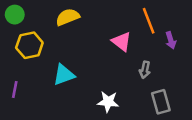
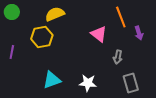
yellow hexagon: (29, 45) -> (42, 37), moved
cyan triangle: (64, 75) -> (52, 80), moved
purple line: (15, 89) -> (12, 52), moved

